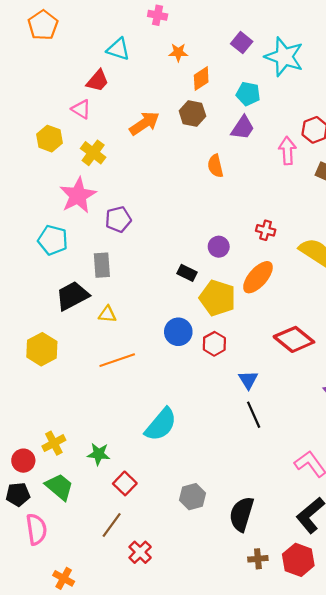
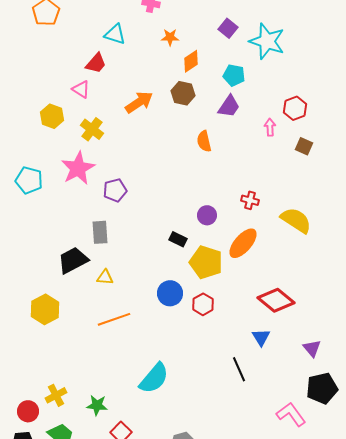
pink arrow: (287, 151) -> (270, 127), size x0.7
cyan pentagon: (53, 240) -> (29, 180), moved
blue triangle: (248, 380) -> (261, 337), moved

